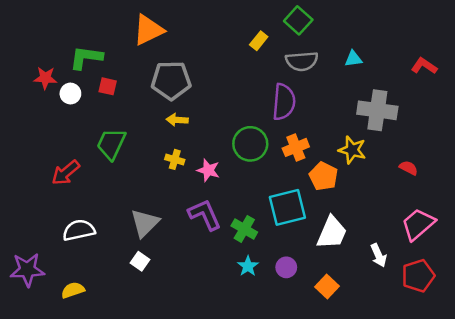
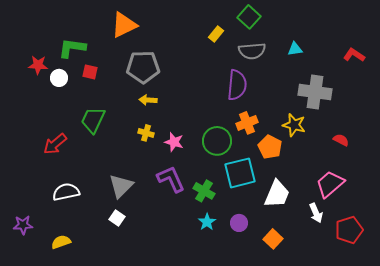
green circle: (250, 144) -> (217, 141), moved
pink trapezoid: (418, 224) -> (330, 184), moved
purple star: (27, 270) -> (23, 225), size x0.7

